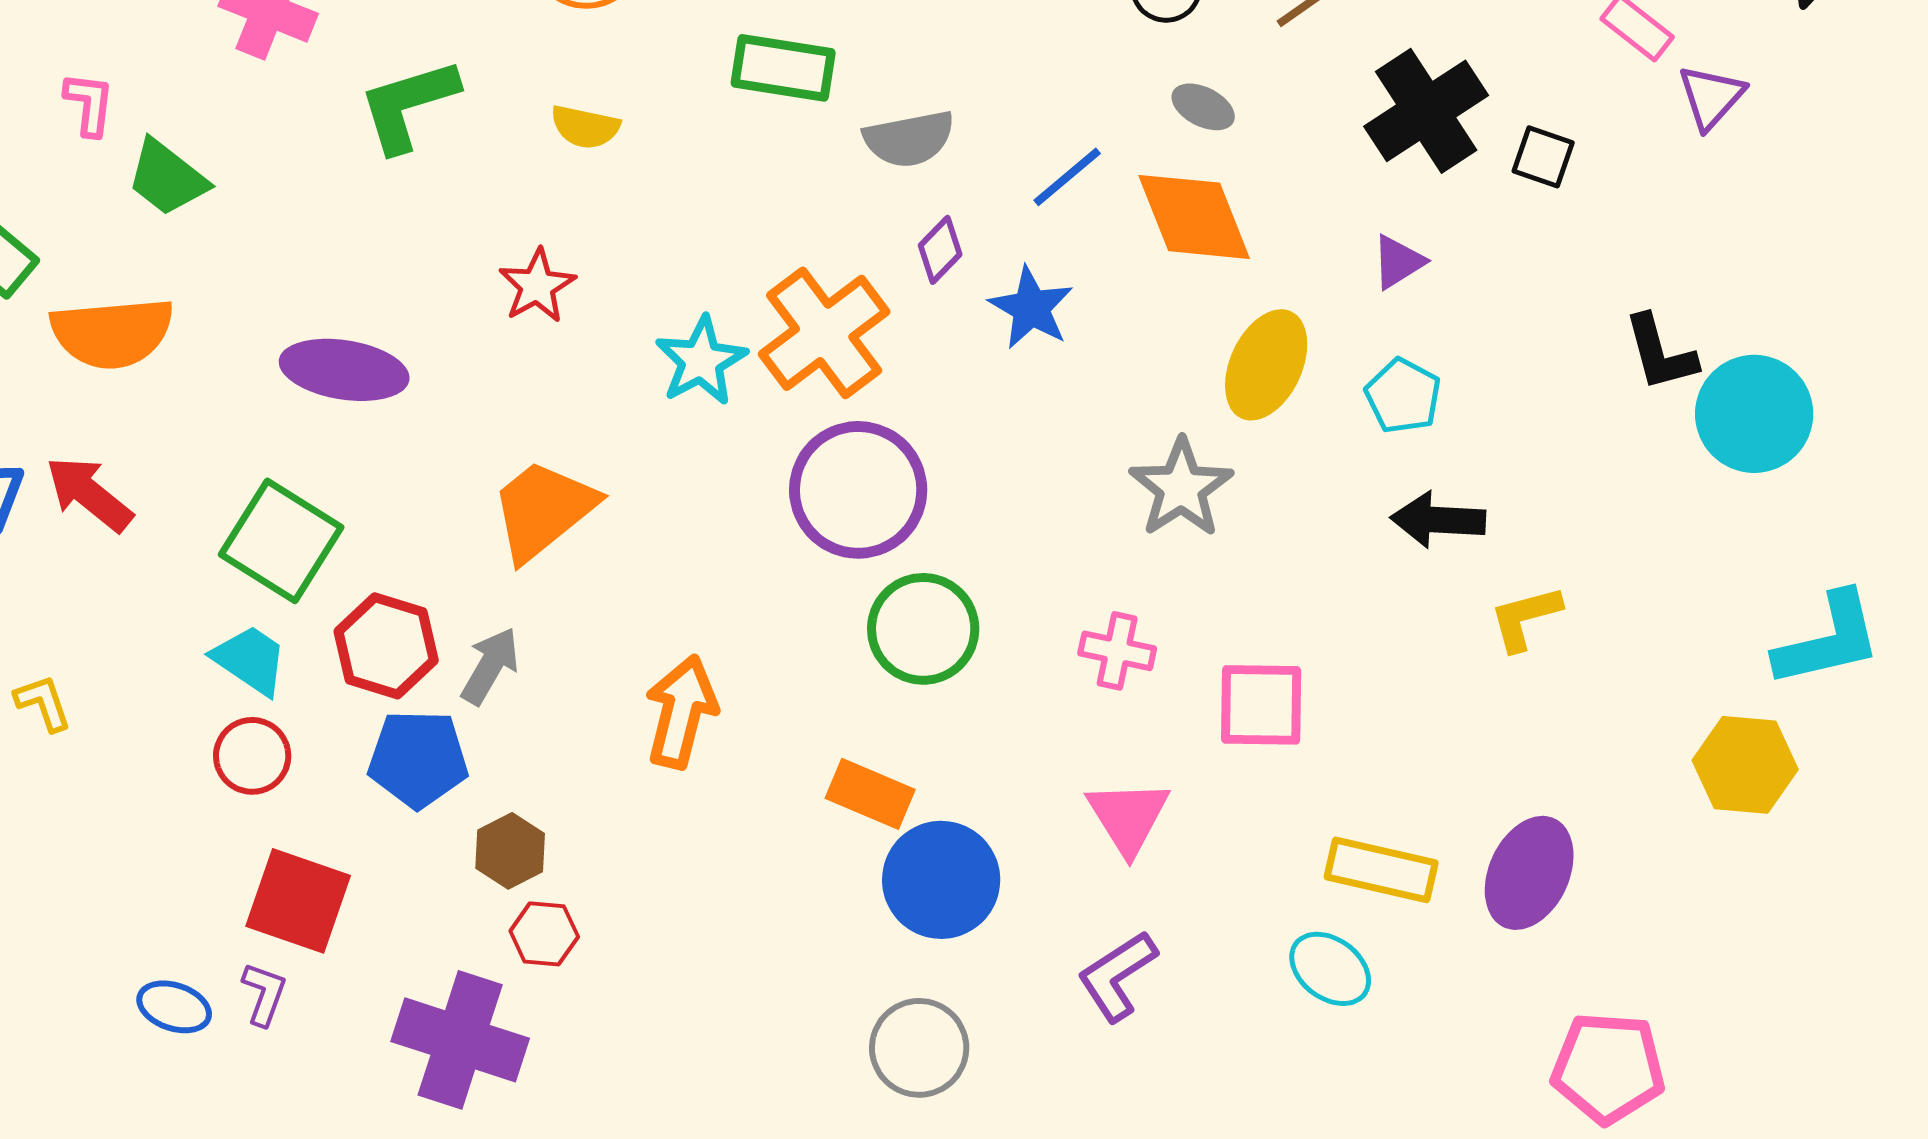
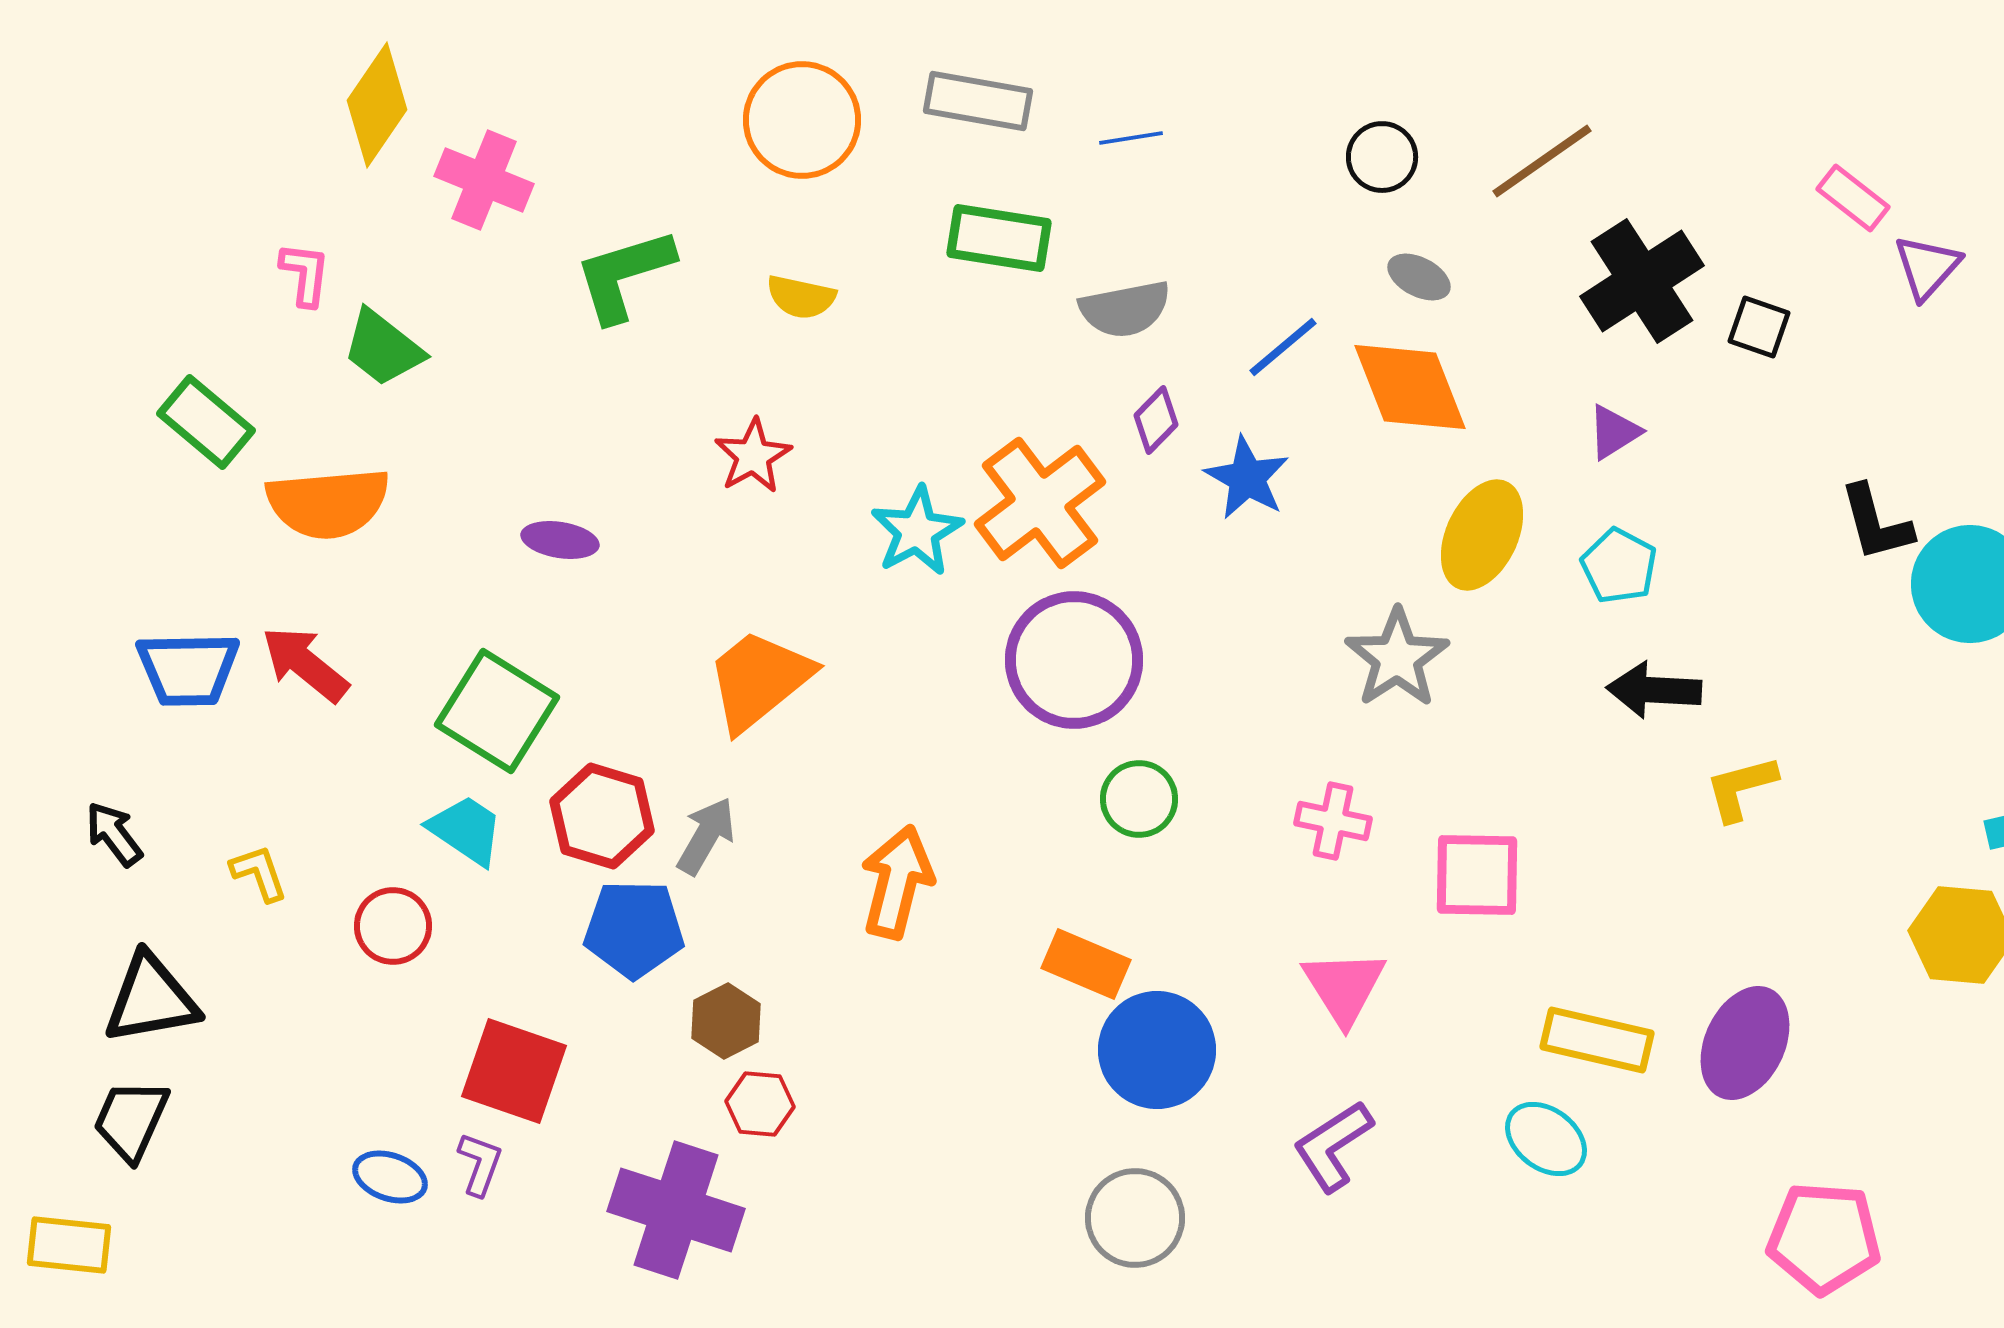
purple ellipse: (344, 370) -> (560, 540), size x0.6
green circle: (923, 629) -> (1139, 799), size x0.7
red circle: (252, 756) -> (393, 926), moved

